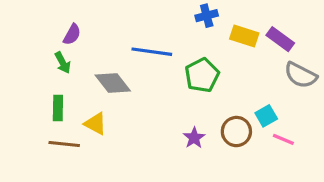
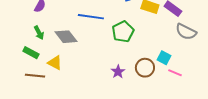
green arrow: (63, 63) -> (39, 33), moved
green rectangle: (58, 108) -> (31, 53), turned -63
cyan square: (266, 116) -> (164, 58), turned -32

